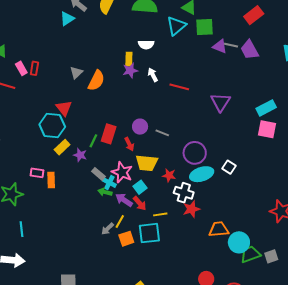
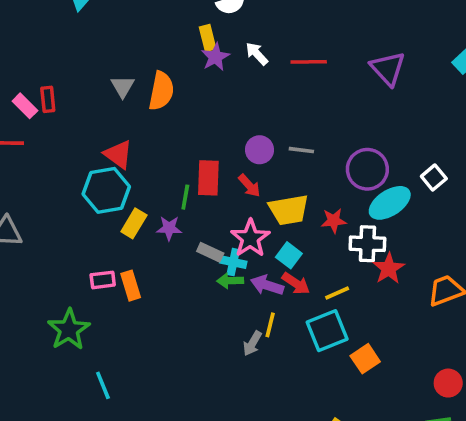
white square: (229, 167) -> (434, 177), turned 32
pink star: (122, 172) -> (250, 238), turned 30
orange square: (126, 239) -> (365, 359), moved

